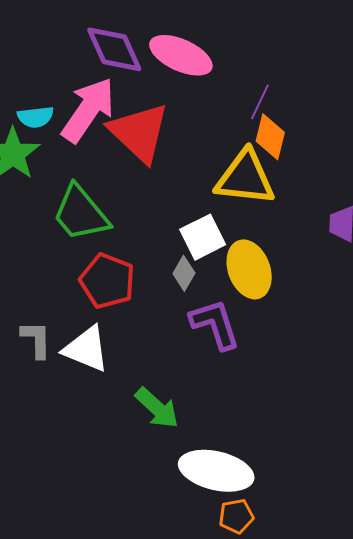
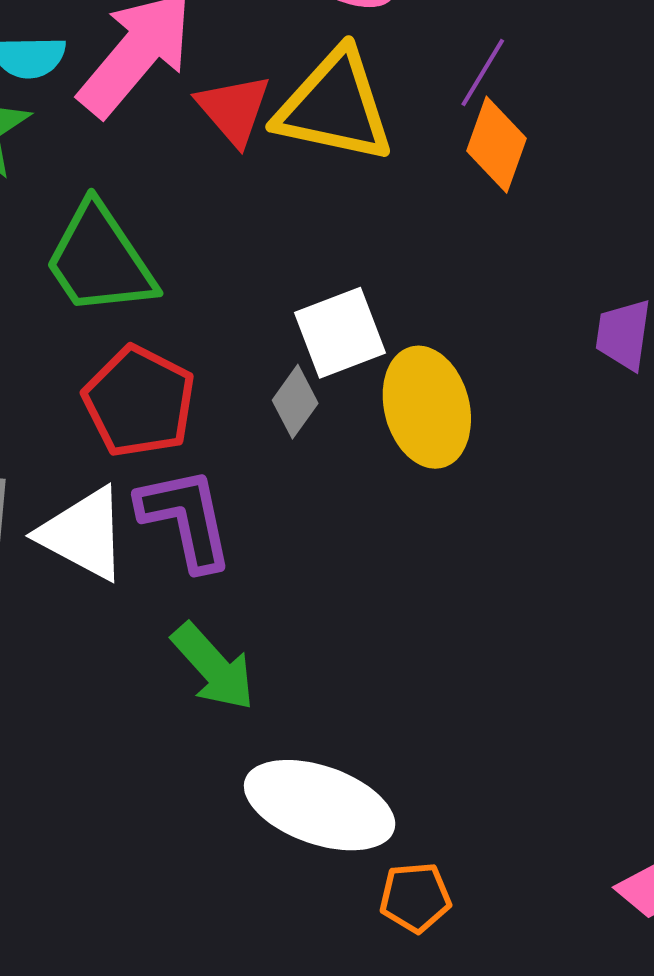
red triangle: (139, 132) -> (234, 109), size x0.6
yellow triangle: (245, 178) -> (335, 106), moved
purple L-shape: (215, 324) -> (186, 519), moved
orange pentagon: (236, 516) -> (415, 897), moved

